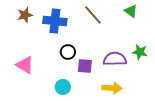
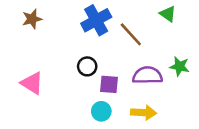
brown line: (93, 15) -> (131, 34), moved
blue cross: (55, 21) -> (96, 20), moved, turned -35
cyan circle: (63, 87) -> (101, 111), moved

